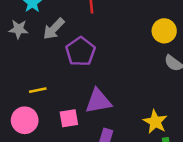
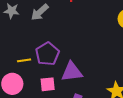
purple pentagon: (80, 52) -> (47, 54), moved

